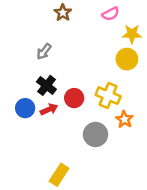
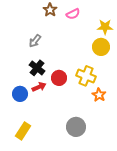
pink semicircle: (111, 14) -> (73, 14), moved
blue circle: (25, 108) -> (20, 94), moved
gray circle: (95, 134) -> (76, 127), moved
yellow rectangle: (59, 175) -> (23, 131), moved

